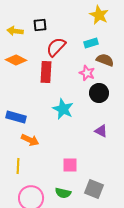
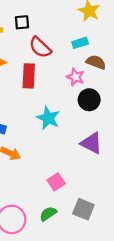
red semicircle: (56, 47) -> (40, 47), turned -90
purple triangle: (101, 131) -> (91, 143), size x1.5
pink square: (70, 165) -> (56, 182), turned -35
green semicircle: (63, 193) -> (48, 214), turned 133

